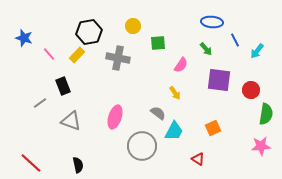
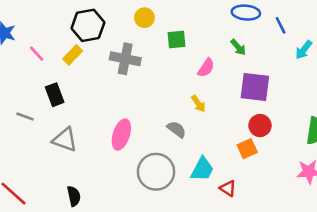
blue line: (235, 40) -> (281, 25), moved
red circle: (251, 90) -> (260, 126), moved
gray line: (40, 103) -> (25, 117), turned 56
cyan trapezoid: (174, 131) -> (202, 169), moved

